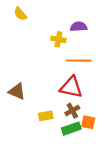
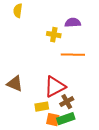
yellow semicircle: (20, 14) -> (18, 11), turned 48
red triangle: (71, 87) -> (55, 87), moved, turned -40
orange square: (88, 122) -> (53, 120), moved

